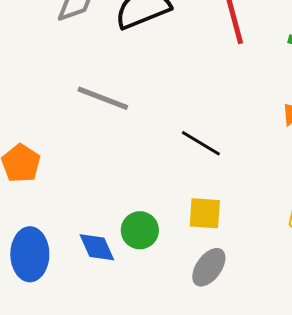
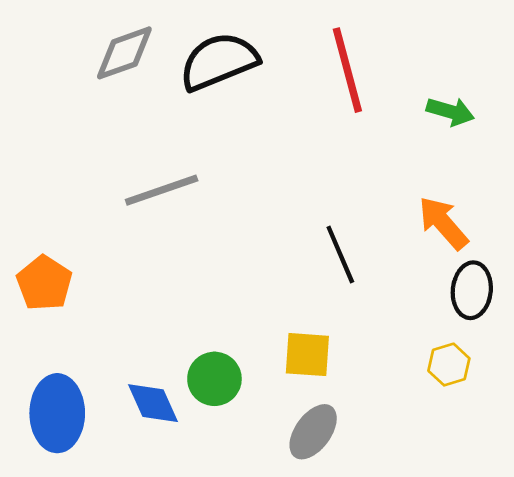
gray line: (103, 98) -> (162, 190), turned -40
black line: (201, 143) -> (340, 254), moved, turned 36

